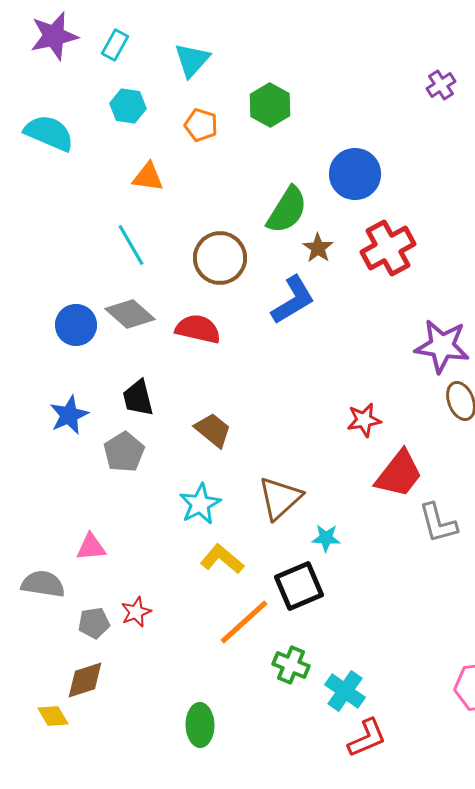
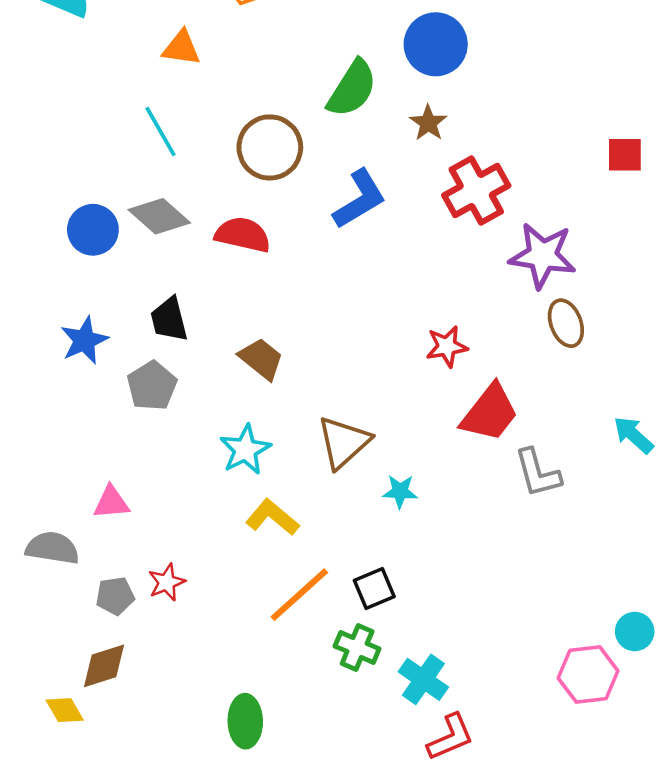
brown star: (318, 248) -> (428, 123), moved
red cross: (388, 248) -> (476, 190), moved
black square: (299, 586) -> (374, 589), moved, size x0.7

